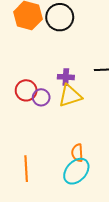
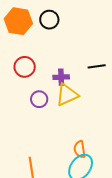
black circle: (60, 17) -> (49, 20), size x0.7
red circle: (26, 90) -> (25, 67), moved

